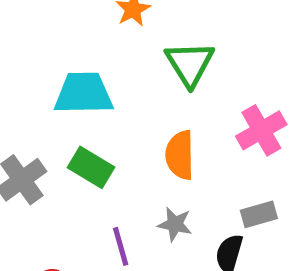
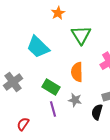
cyan trapezoid: (84, 93) -> (38, 47), turned -135
green rectangle: (91, 167) -> (51, 87), moved

